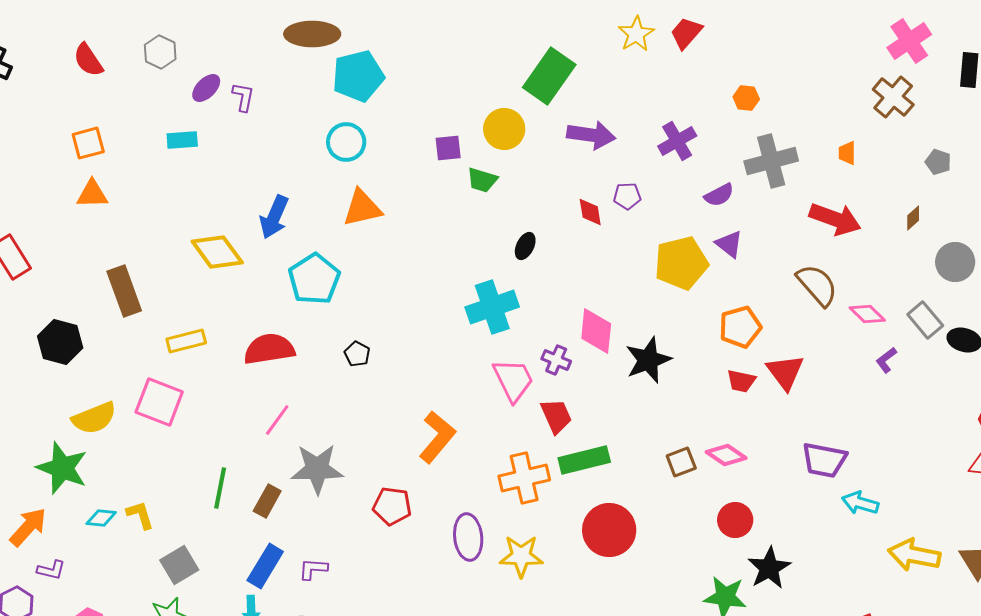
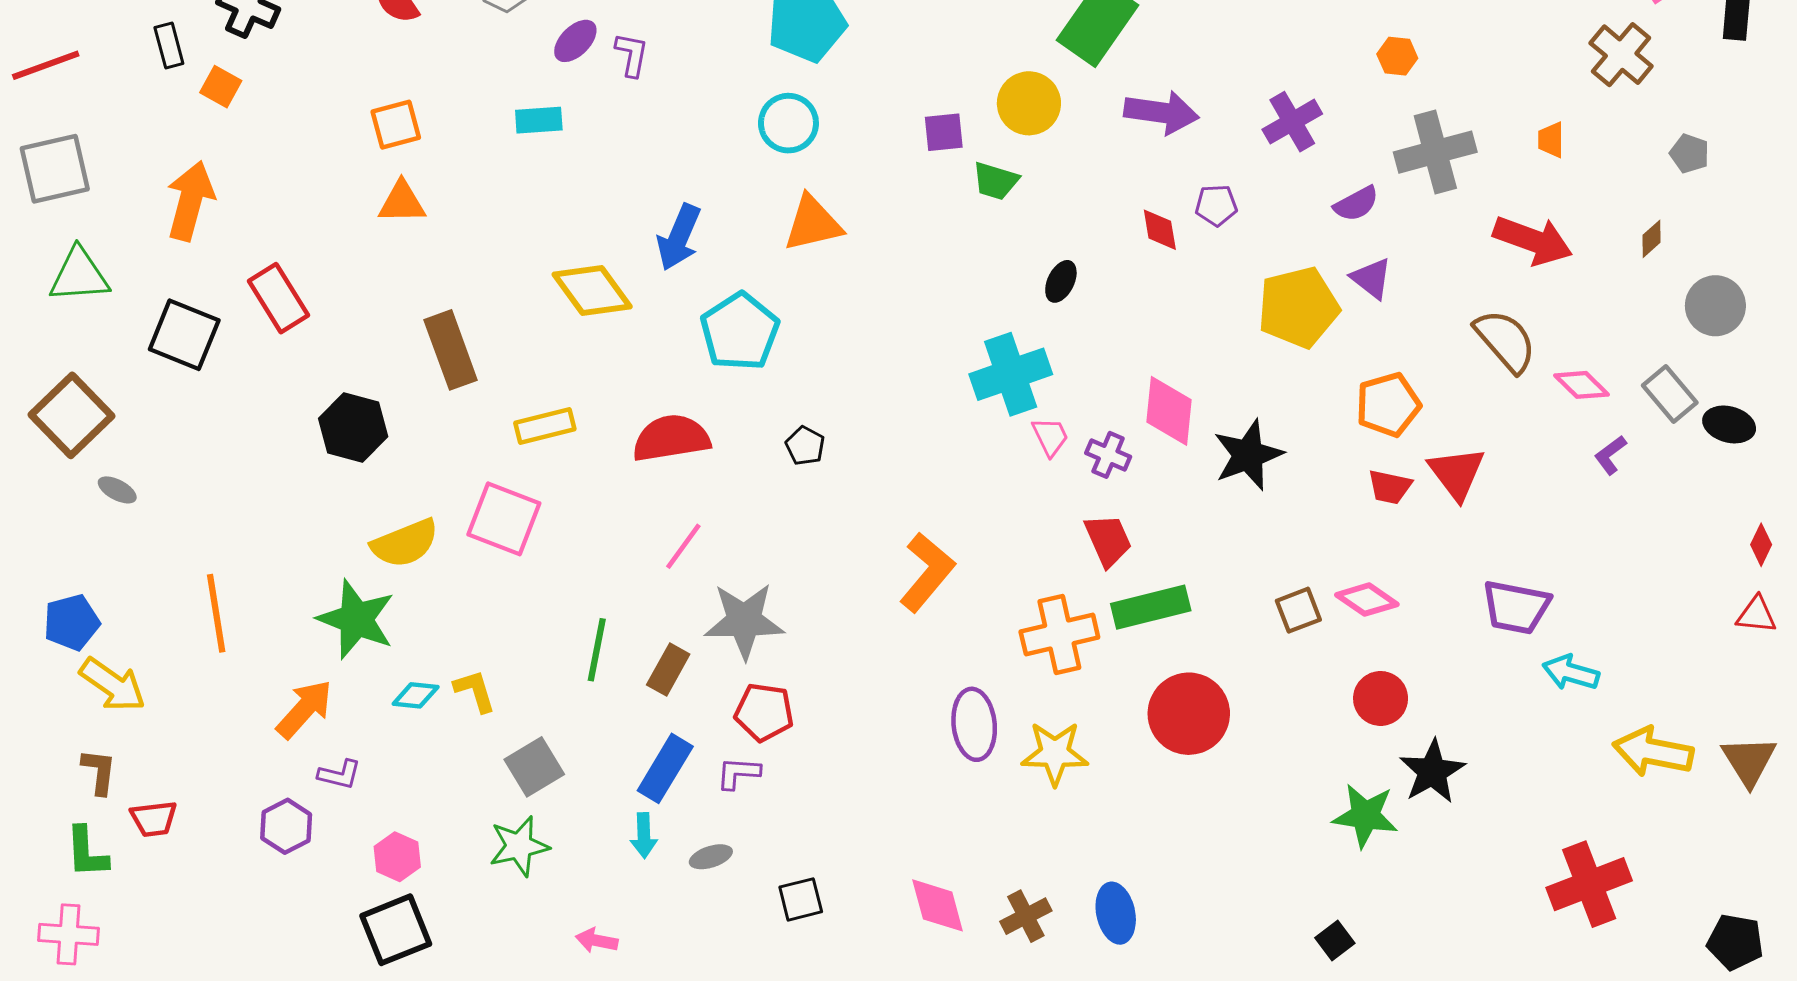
pink trapezoid: (513, 380) -> (1050, 437), moved, size x0.6
red pentagon: (392, 506) -> (764, 712), moved

